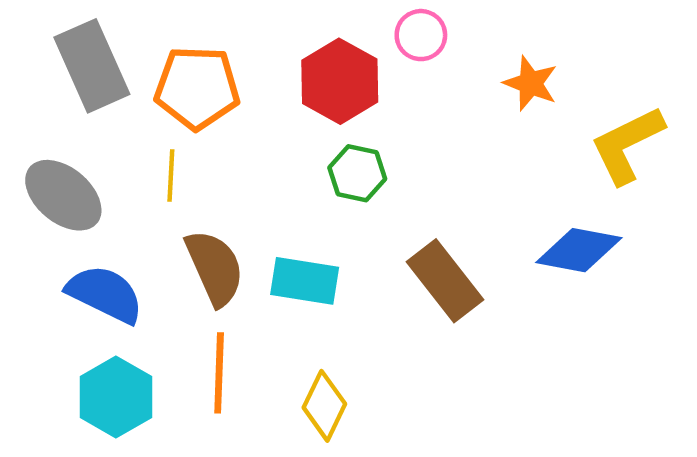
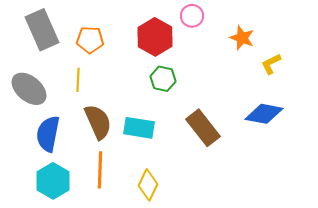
orange pentagon: (197, 88) -> (90, 40), size x0.7
yellow L-shape: (627, 145) -> (271, 64), moved, size x0.6
blue semicircle: (105, 294) -> (48, 134), turned -105

